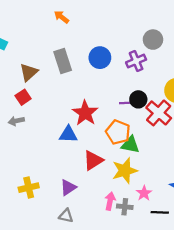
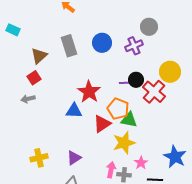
red triangle: (93, 160) -> (102, 124), moved

